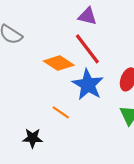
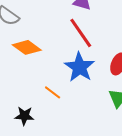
orange diamond: (59, 63) -> (27, 47), moved

